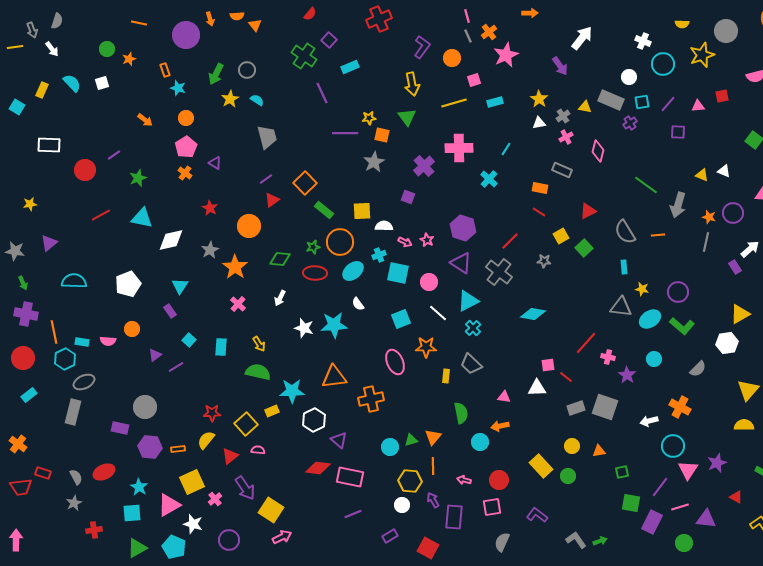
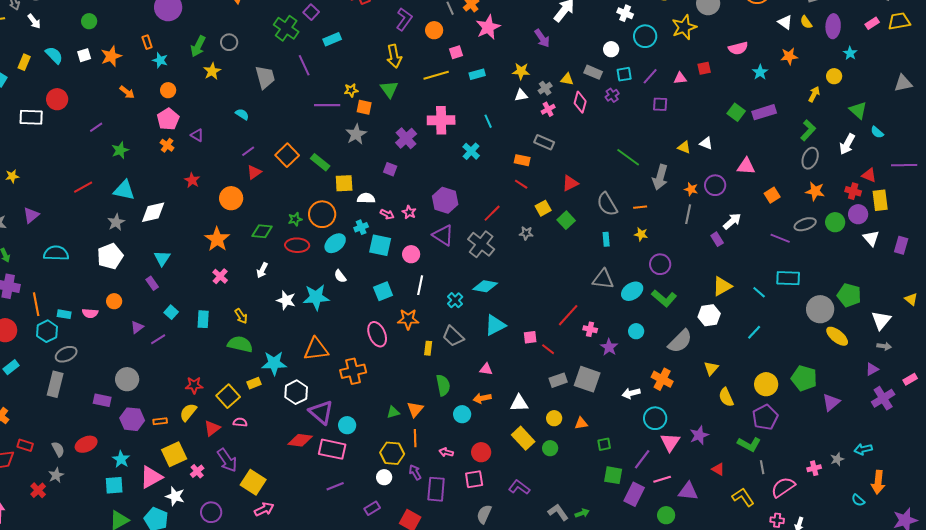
orange star: (129, 59) -> (111, 56), moved, size x1.5
yellow star: (539, 99) -> (521, 71), turned -30
cyan semicircle: (257, 100) -> (242, 114), moved
gray rectangle: (611, 100) -> (593, 72), size x0.7
gray trapezoid: (267, 137) -> (265, 77), moved
cyan line: (506, 149) -> (488, 121), turned -56
pink diamond: (598, 151) -> (580, 102), moved
red circle: (85, 170) -> (57, 99), moved
green rectangle: (324, 210) -> (320, 162), moved
gray star: (210, 250) -> (116, 222), moved
yellow star: (642, 289) -> (641, 234), moved
cyan triangle: (468, 301) -> (495, 325), moved
white line: (438, 313) -> (420, 285), turned 60
cyan diamond: (533, 314) -> (485, 286), moved
gray semicircle: (698, 369) -> (680, 341), size x1.5
white triangle: (537, 388) -> (519, 403), moved
yellow triangle: (748, 390) -> (711, 368), moved, size x0.7
yellow semicircle: (744, 425) -> (726, 397), turned -114
purple triangle: (339, 440) -> (321, 412), size x1.5
cyan circle: (390, 447) -> (347, 425), moved
red cross: (94, 530) -> (38, 490), moved, turned -35

